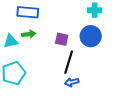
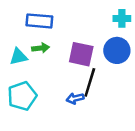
purple square: (62, 39) -> (81, 54), size x1.5
blue arrow: (72, 82) -> (75, 98), moved

